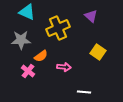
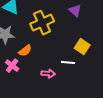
pink arrow: (64, 67) -> (48, 74), moved
white line: (84, 92) -> (68, 63), moved

